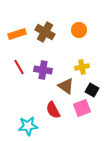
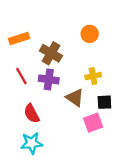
brown cross: (45, 32) -> (51, 53), moved
black square: (92, 90) -> (104, 102), turned -32
red semicircle: (53, 110) -> (32, 114), moved

